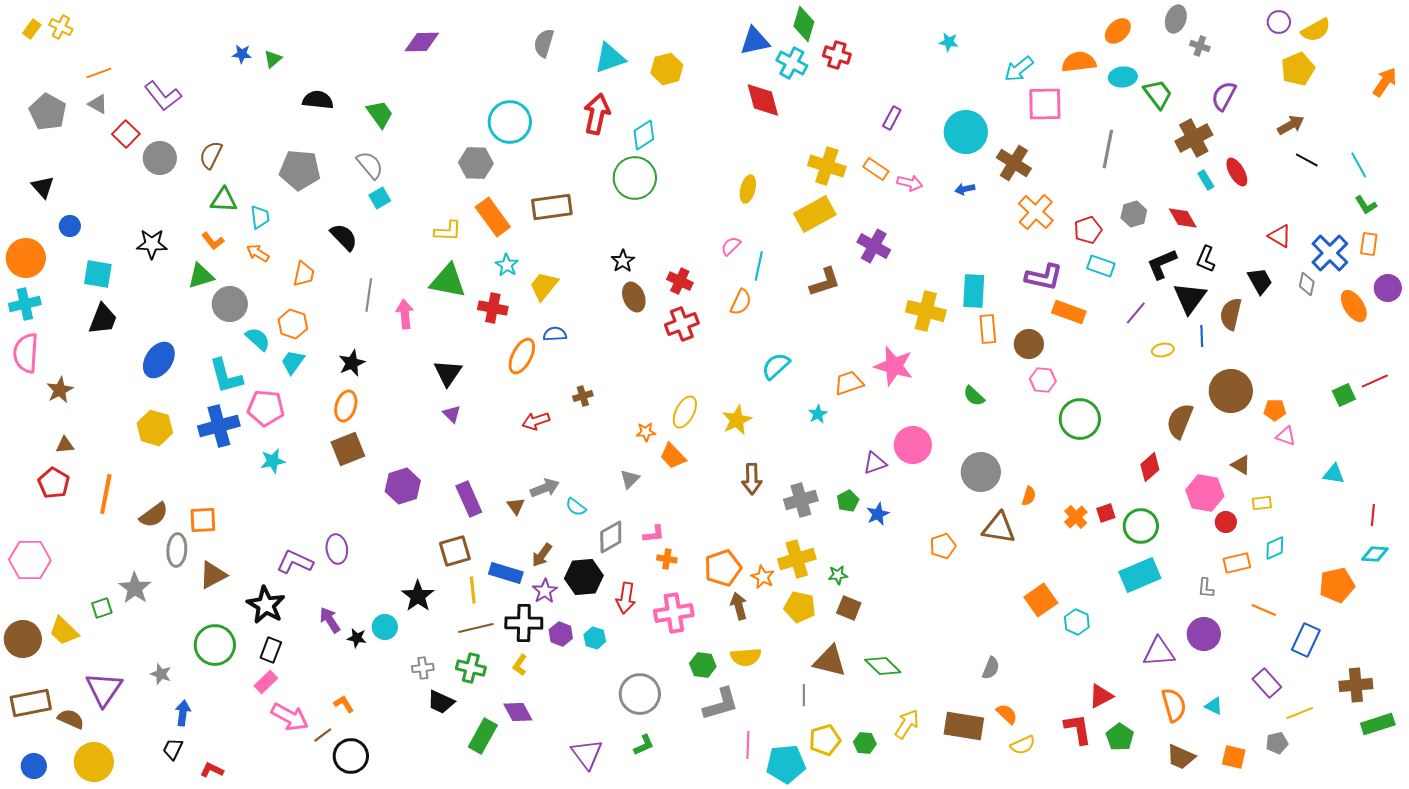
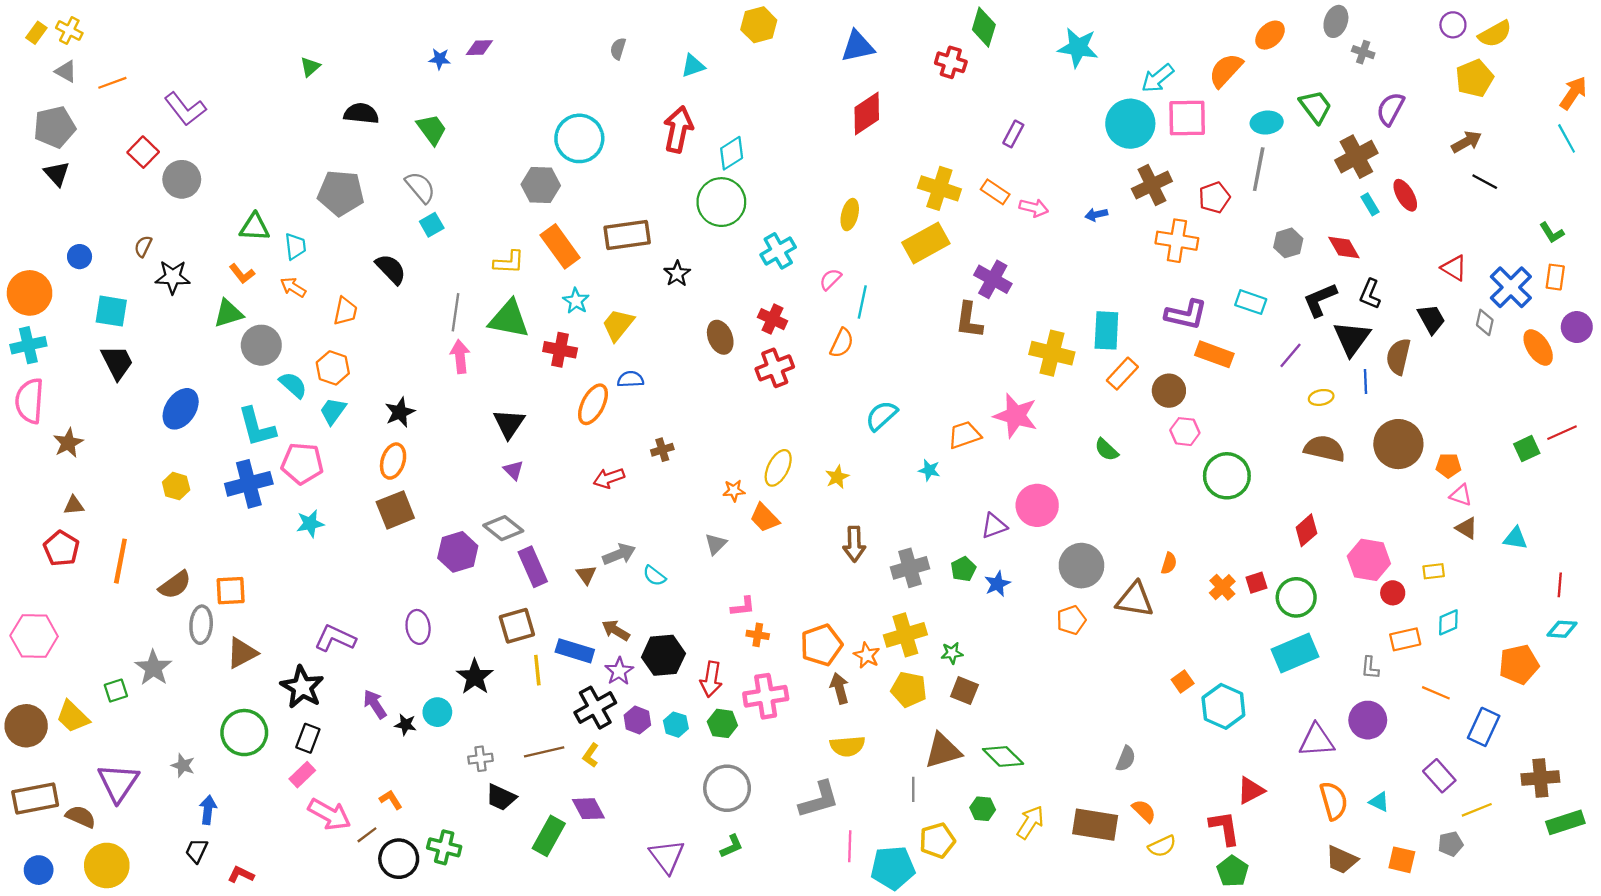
green diamond: (804, 24) -> (984, 27), moved
purple diamond: (422, 42) -> (479, 48), size x0.7
cyan star: (949, 42) -> (1078, 48), size x1.8
gray semicircle: (544, 43) -> (618, 49), size x0.7
blue star: (242, 54) -> (440, 59), moved
cyan triangle: (610, 58) -> (693, 66), size x0.7
orange semicircle: (1079, 62) -> (1226, 70), turned -40
cyan cross: (792, 63) -> (778, 251), moved, turned 32
yellow hexagon: (667, 69) -> (759, 25), moved
cyan ellipse: (1123, 77) -> (1267, 123), moved
red diamond: (763, 100) -> (867, 113), turned 72
gray triangle: (98, 104) -> (66, 71), moved
gray pentagon: (48, 112) -> (55, 127), turned 30
cyan circle: (966, 132) -> (1130, 124), moved
brown semicircle: (211, 155) -> (143, 246), moved, size x0.7
brown cross: (1014, 163) -> (1152, 185), turned 32
cyan line: (1359, 165) -> (1567, 138), moved
black triangle: (43, 187) -> (57, 174), moved
orange cross: (1036, 212) -> (1177, 241), turned -33
red pentagon: (1088, 230) -> (1214, 198), moved
black star: (623, 261) -> (677, 274), moved
brown L-shape: (825, 282) -> (969, 320), moved, turned 116
gray line: (369, 295) -> (456, 312), moved
black trapezoid: (103, 319) -> (117, 362), turned -48
orange rectangle: (988, 329) -> (1122, 374), turned 48
cyan star: (818, 414) -> (929, 470), turned -30
yellow star: (737, 420) -> (837, 477), size x0.7
brown semicircle: (1180, 421) -> (1325, 449), moved, turned 81
yellow hexagon: (155, 428) -> (176, 486), size x0.7
brown triangle: (1241, 465) -> (1467, 528), moved
gray circle: (981, 472) -> (1081, 566), moved
gray diamond: (611, 537) -> (503, 528), moved, turned 68
purple ellipse: (337, 549) -> (418, 627), moved
brown arrow: (542, 555) -> (616, 630), turned 85
orange square: (1041, 600) -> (1183, 681), size x0.6
cyan hexagon: (1077, 622) -> (1223, 706), size x1.5
black cross: (524, 623) -> (595, 708), turned -30
brown line: (476, 628) -> (544, 752), moved
brown triangle: (830, 661) -> (943, 751), turned -30
green hexagon: (703, 665) -> (722, 723), moved
green cross: (471, 668) -> (444, 847), moved
green pentagon: (1120, 737) -> (1233, 871), moved
green hexagon: (865, 743) -> (983, 809), moved

